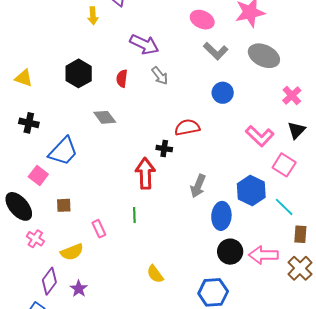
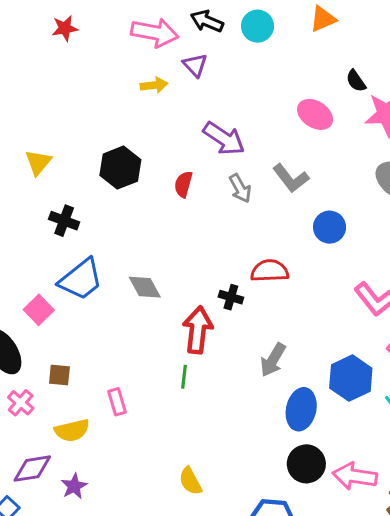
yellow arrow: (93, 16) -> (154, 85), turned -102
gray L-shape: (216, 51) -> (291, 178), moved
yellow triangle: (24, 78) -> (38, 162), turned 42
gray diamond: (105, 117) -> (145, 287), moved
black cross: (29, 123) -> (64, 221), moved
brown square: (64, 205) -> (59, 375), moved
green line: (134, 215) -> (184, 377), moved
purple diamond: (49, 281) -> (32, 469), turned 36

